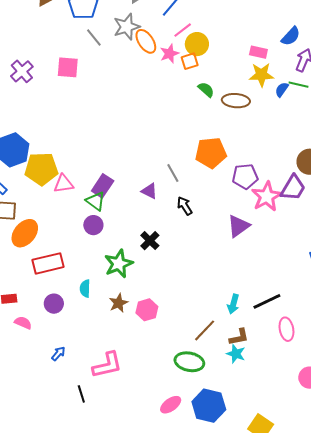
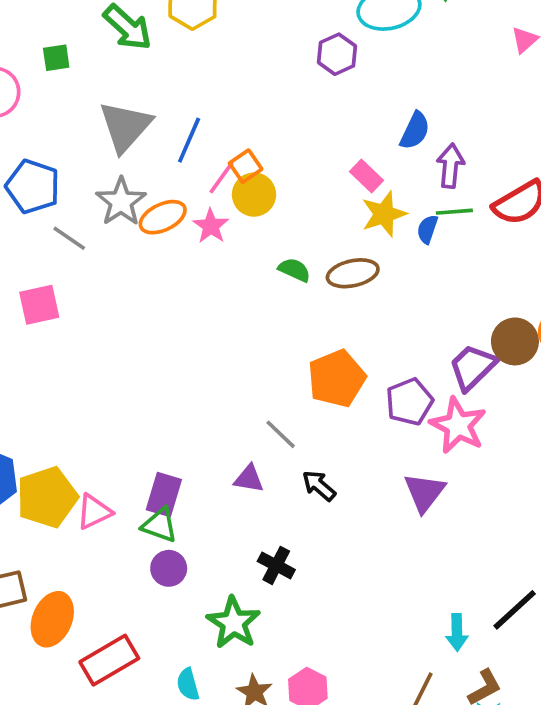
orange ellipse: (146, 41) -> (163, 217), turned -65
pink rectangle: (258, 52) -> (366, 176), turned 48
orange square: (190, 61) -> (246, 166), moved
purple trapezoid: (293, 188) -> (473, 367), moved, turned -148

